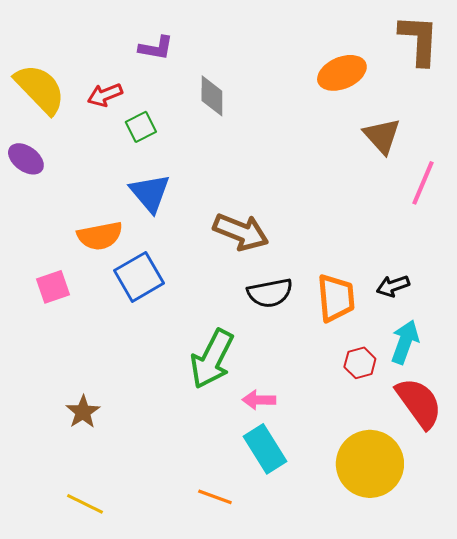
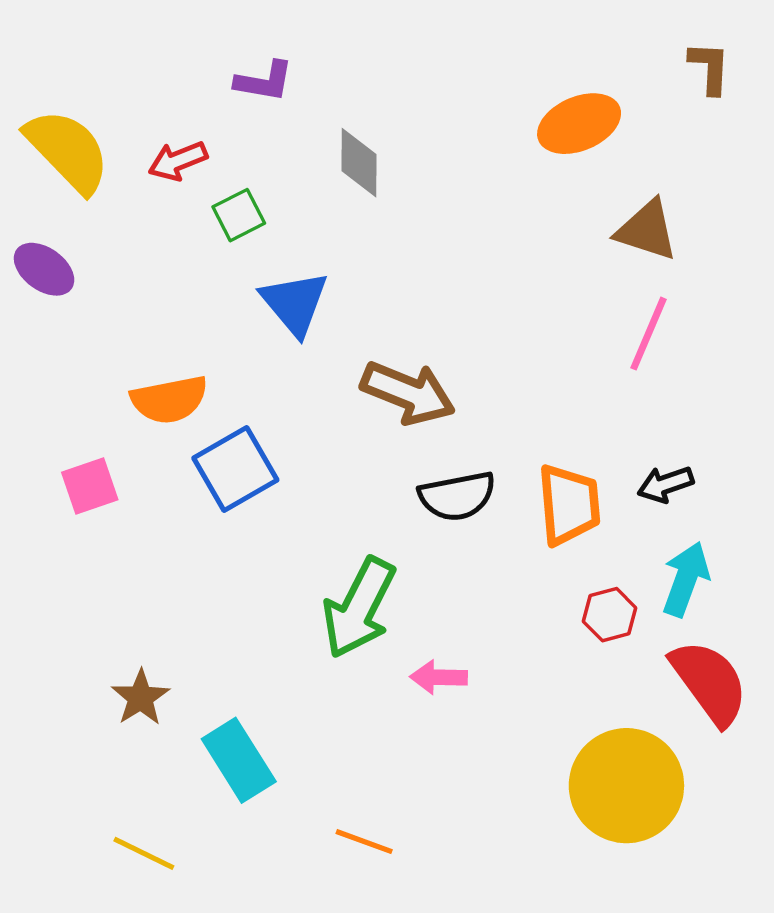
brown L-shape: (419, 40) -> (709, 68), size x0.6
brown triangle: (382, 136) -> (647, 230), turned -30
pink line: (423, 183) -> (648, 334), moved
blue triangle: (150, 193) -> (295, 303), moved
cyan rectangle: (265, 449) -> (239, 760), moved

